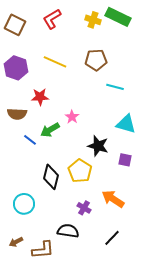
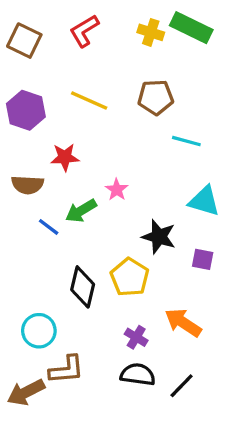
black semicircle: (68, 231) -> (138, 374), moved
brown arrow: (16, 242) -> (26, 392), size x1.6
brown L-shape: (43, 250) -> (66, 370), moved

